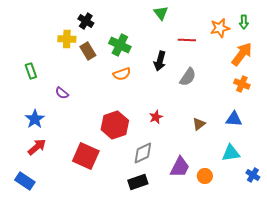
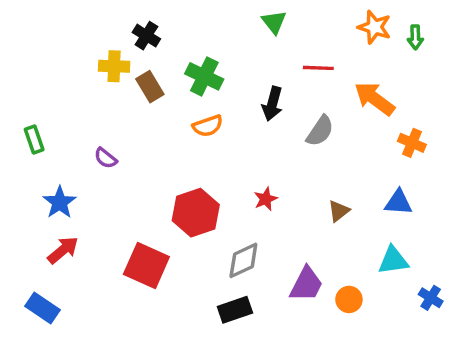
orange star: (220, 28) -> (375, 27), moved, turned 30
orange arrow: (242, 54) -> (375, 99), moved, turned -90
green rectangle: (31, 71) -> (34, 139), moved

